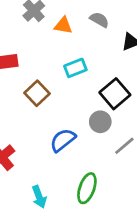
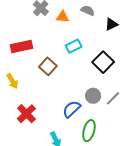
gray circle: (100, 122) -> (93, 96), moved
blue semicircle: (63, 140) -> (72, 109), moved

